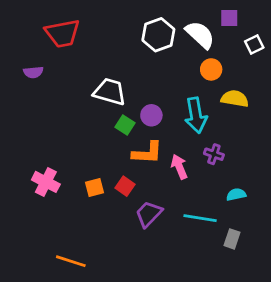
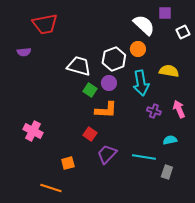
white hexagon: (158, 35) -> (114, 59), moved
orange circle: (211, 69) -> (138, 49), moved
pink arrow: (179, 167) -> (179, 109), moved
orange square: (94, 188) -> (68, 163), moved

